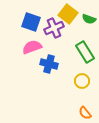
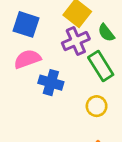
green semicircle: (89, 19) -> (106, 33), moved, turned 32
purple cross: (54, 28) -> (76, 41), moved

